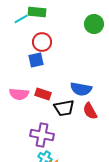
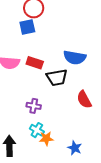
red semicircle: (90, 111) -> (84, 100), moved
purple cross: (42, 135) -> (34, 106), size x0.6

